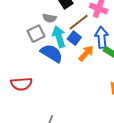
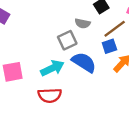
cyan arrow: (59, 37) -> (52, 68), moved, turned 80
blue square: (74, 38) -> (109, 46), turned 32

